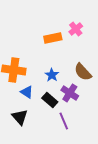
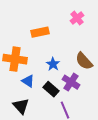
orange rectangle: (53, 38) -> (40, 32), moved

